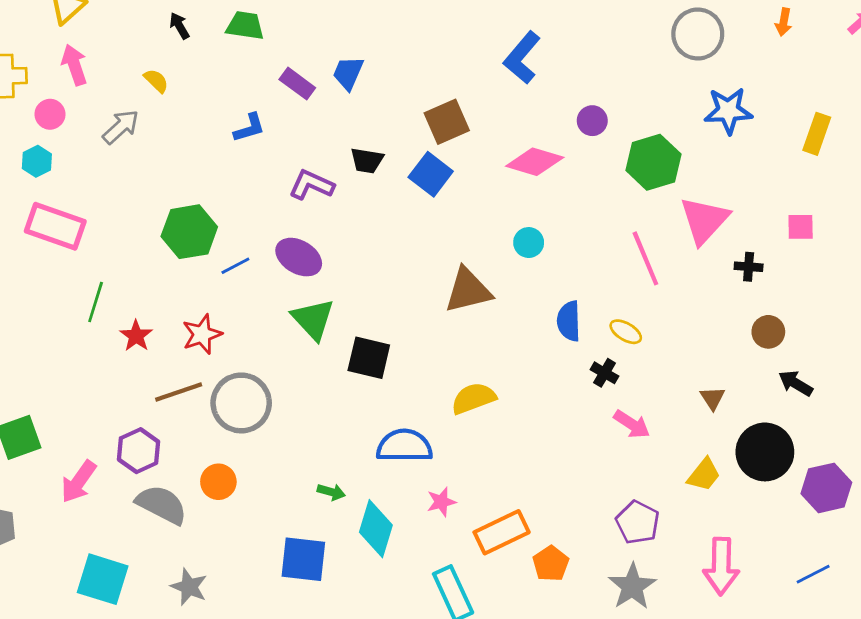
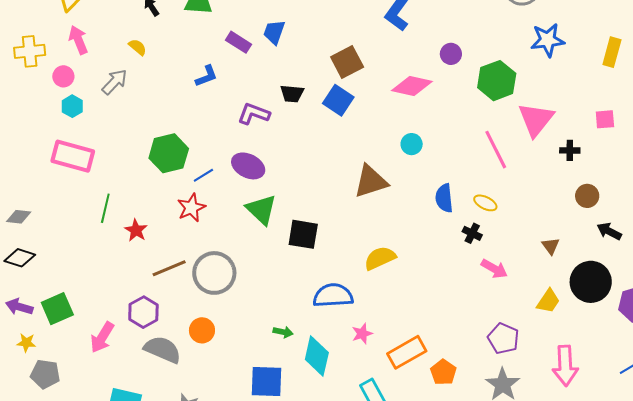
cyan hexagon: (37, 161) -> (72, 106), moved
red star: (202, 334) -> (191, 208), moved

